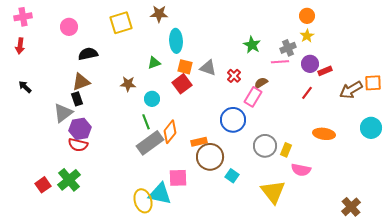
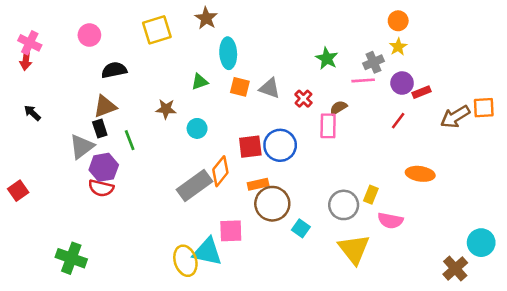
brown star: (159, 14) -> (206, 18), turned 30
pink cross: (23, 17) -> (30, 43), moved, turned 36
red square: (182, 84) -> (250, 147), moved, turned 30
pink rectangle: (253, 97) -> (328, 126), turned -30
blue circle: (233, 120) -> (280, 145), moved
green line: (146, 122) -> (130, 140), moved
cyan circle: (371, 128) -> (481, 243), moved
gray circle: (265, 146) -> (344, 205), moved
green cross: (69, 180) -> (71, 258), moved, turned -30
red square: (43, 185) -> (18, 191), moved

